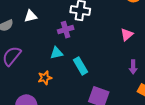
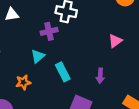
cyan triangle: (57, 53) -> (38, 56), turned -32
purple arrow: (133, 67) -> (100, 76), moved

